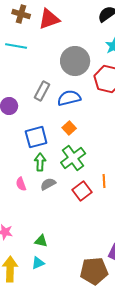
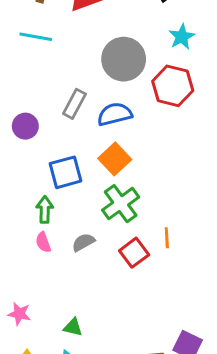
orange square: (69, 128) -> (115, 159), size x1.5
green arrow: (40, 162) -> (45, 210), moved

